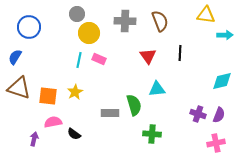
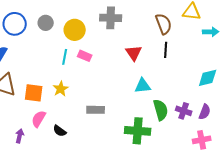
gray circle: (77, 14) -> (46, 23), moved
brown semicircle: (160, 21) -> (164, 24), moved
green semicircle: (134, 105) -> (161, 110), moved
pink semicircle: (53, 122) -> (39, 119), turned -48
green cross: (152, 134) -> (138, 131), size x1.4

